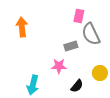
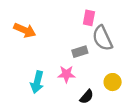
orange arrow: (22, 27) -> (25, 30), turned 120
cyan arrow: (33, 85) -> (37, 82), moved

